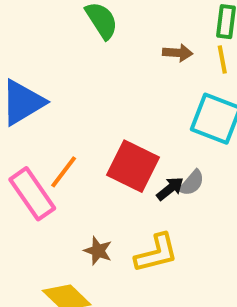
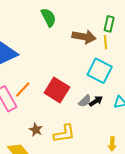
brown arrow: (178, 53) -> (84, 37), size x1.6
black arrow: (170, 189) -> (96, 101), moved

